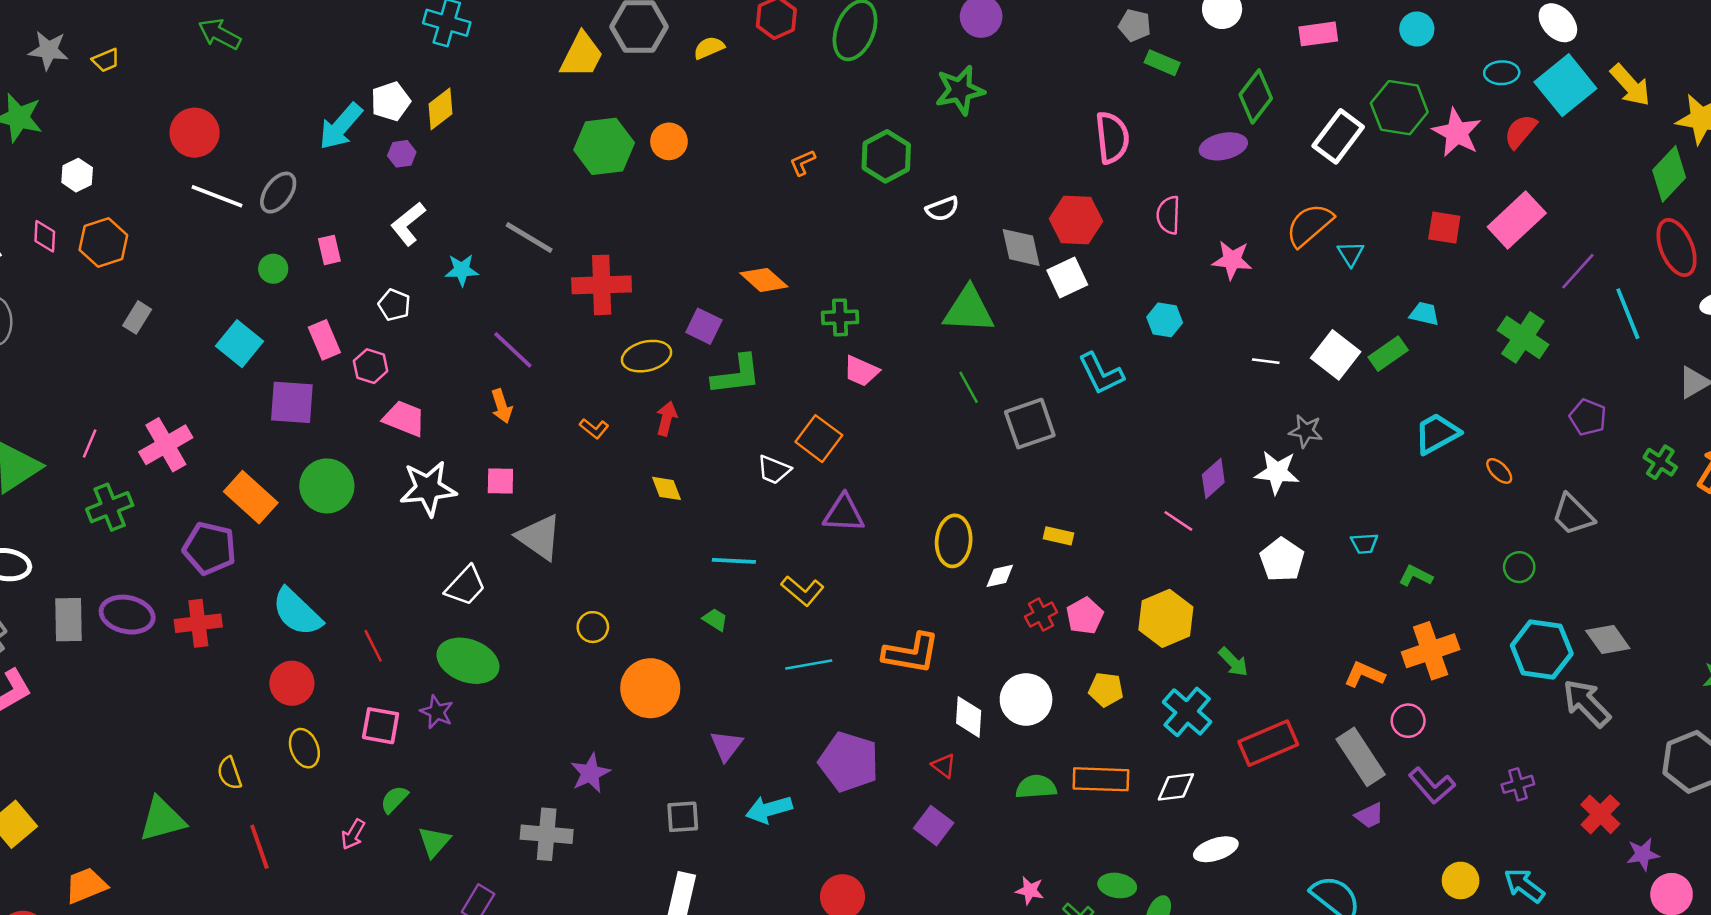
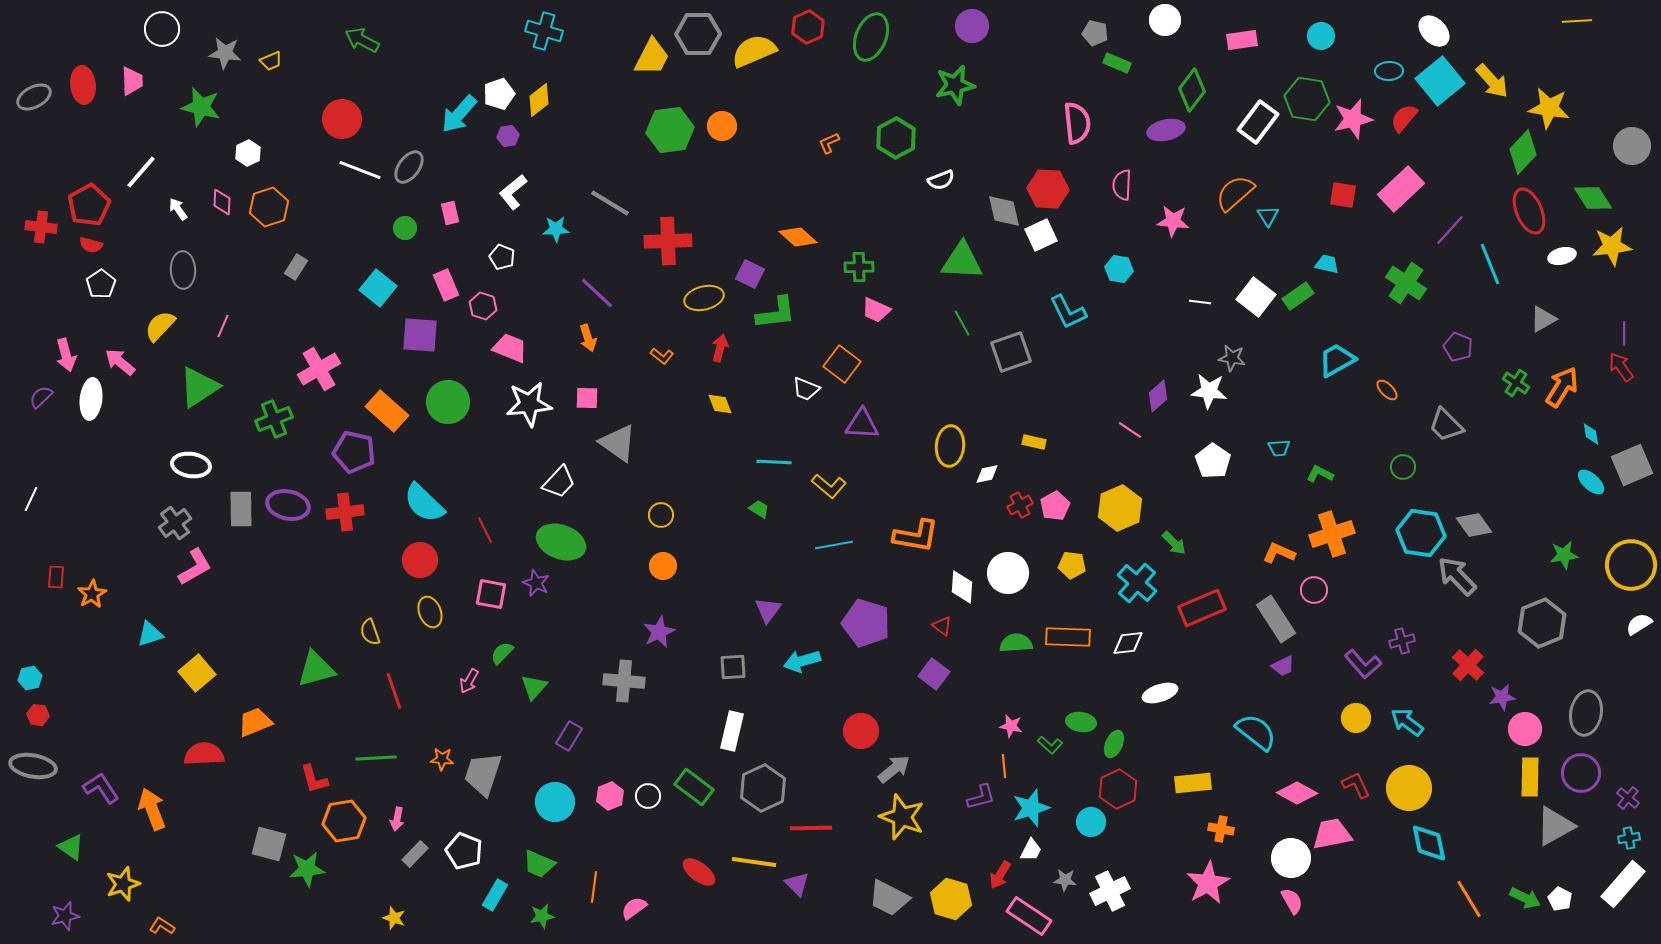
yellow semicircle: (709, 48) -> (754, 51), size x1.8
pink star: (1457, 133) -> (1353, 119), turned 30
pink line: (90, 444) -> (223, 326), moved
orange circle: (650, 688) -> (663, 566), moved, size x0.6
purple L-shape: (1432, 786) -> (1363, 664), moved

